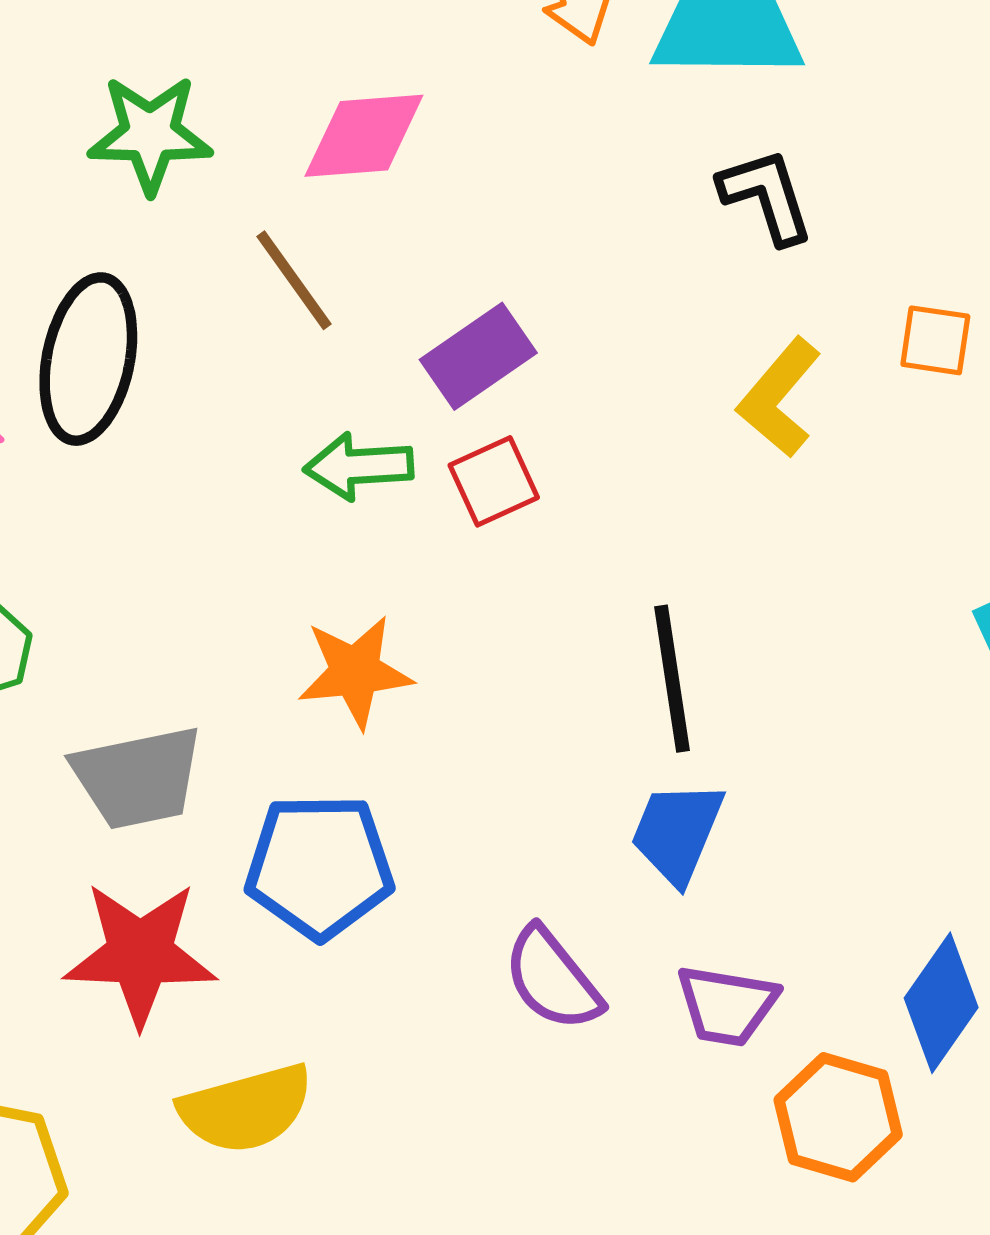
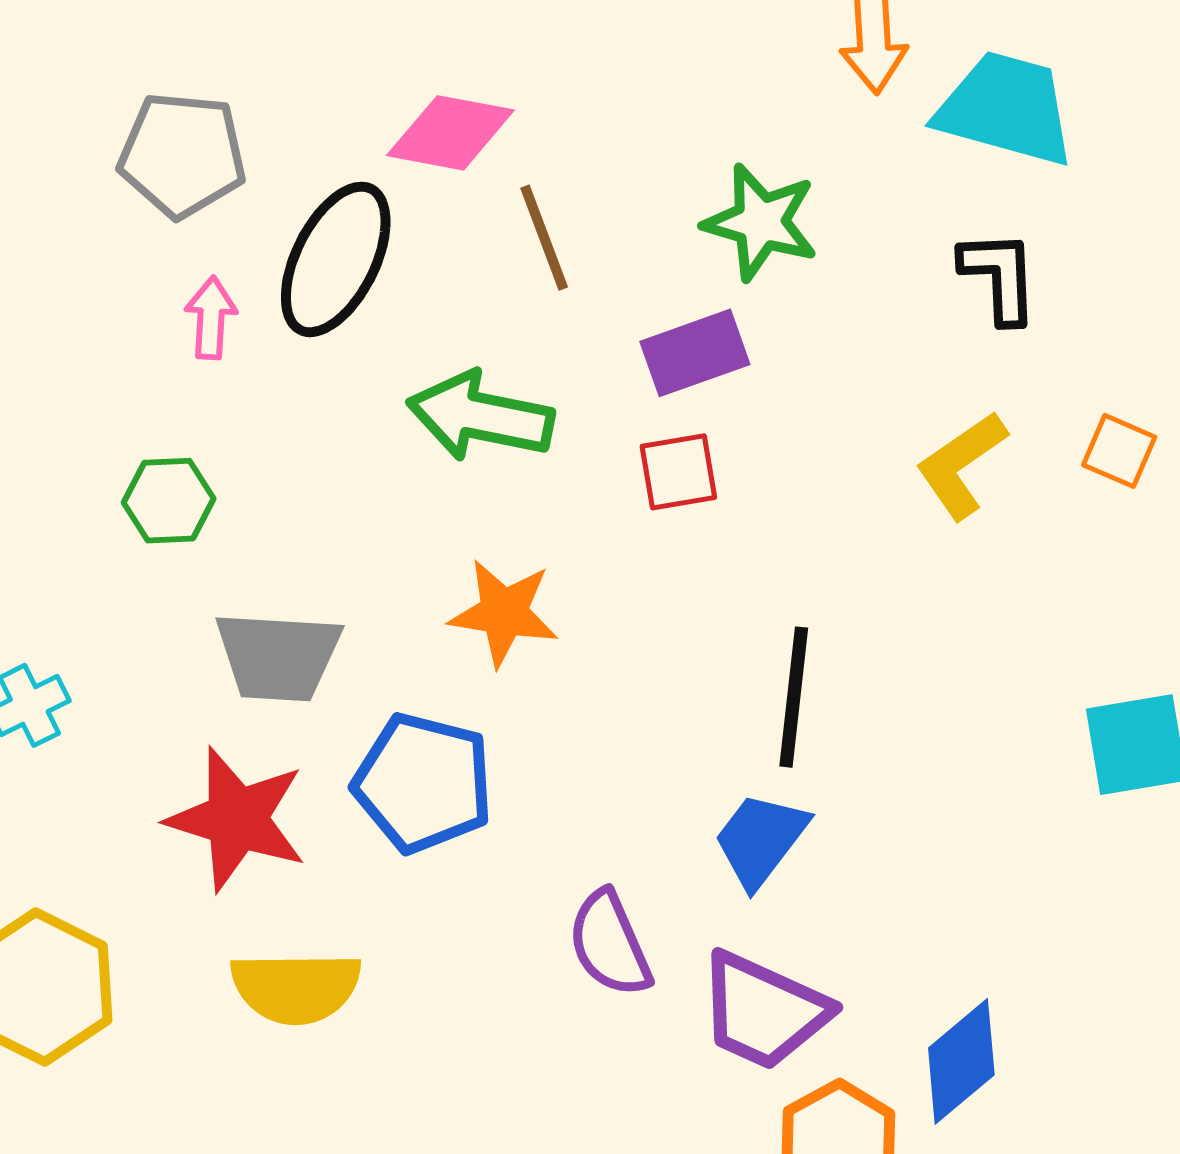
green star: (150, 134) -> (761, 222), moved
pink diamond: (364, 136) -> (450, 133), moved
green arrow: (359, 466) -> (480, 416), moved, size x1.4
purple trapezoid: (727, 1005) -> (764, 1011), size x1.4

